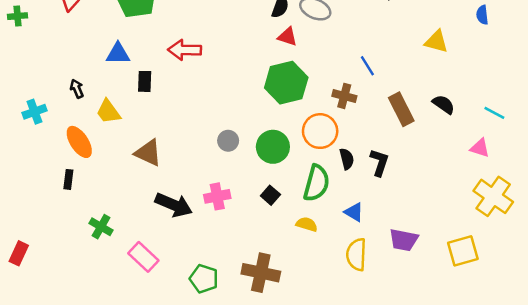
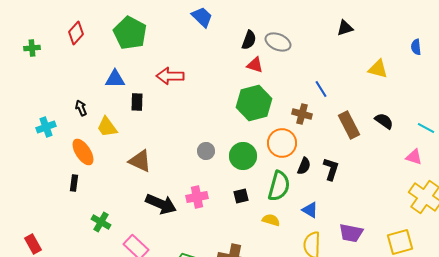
black semicircle: (347, 159) -> (304, 166), turned 36
black square: (270, 195) -> (241, 196), turned 35
red rectangle: (19, 253) -> (33, 244), turned -54

